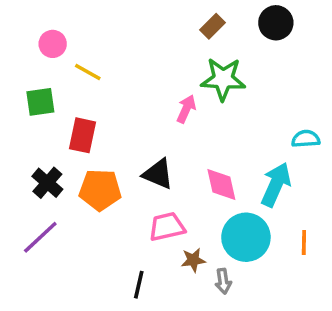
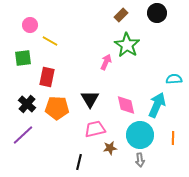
green star: (223, 79) -> (127, 45), turned 30
black triangle: (158, 174) -> (90, 99), turned 36
gray arrow: (223, 281) -> (140, 160), moved

